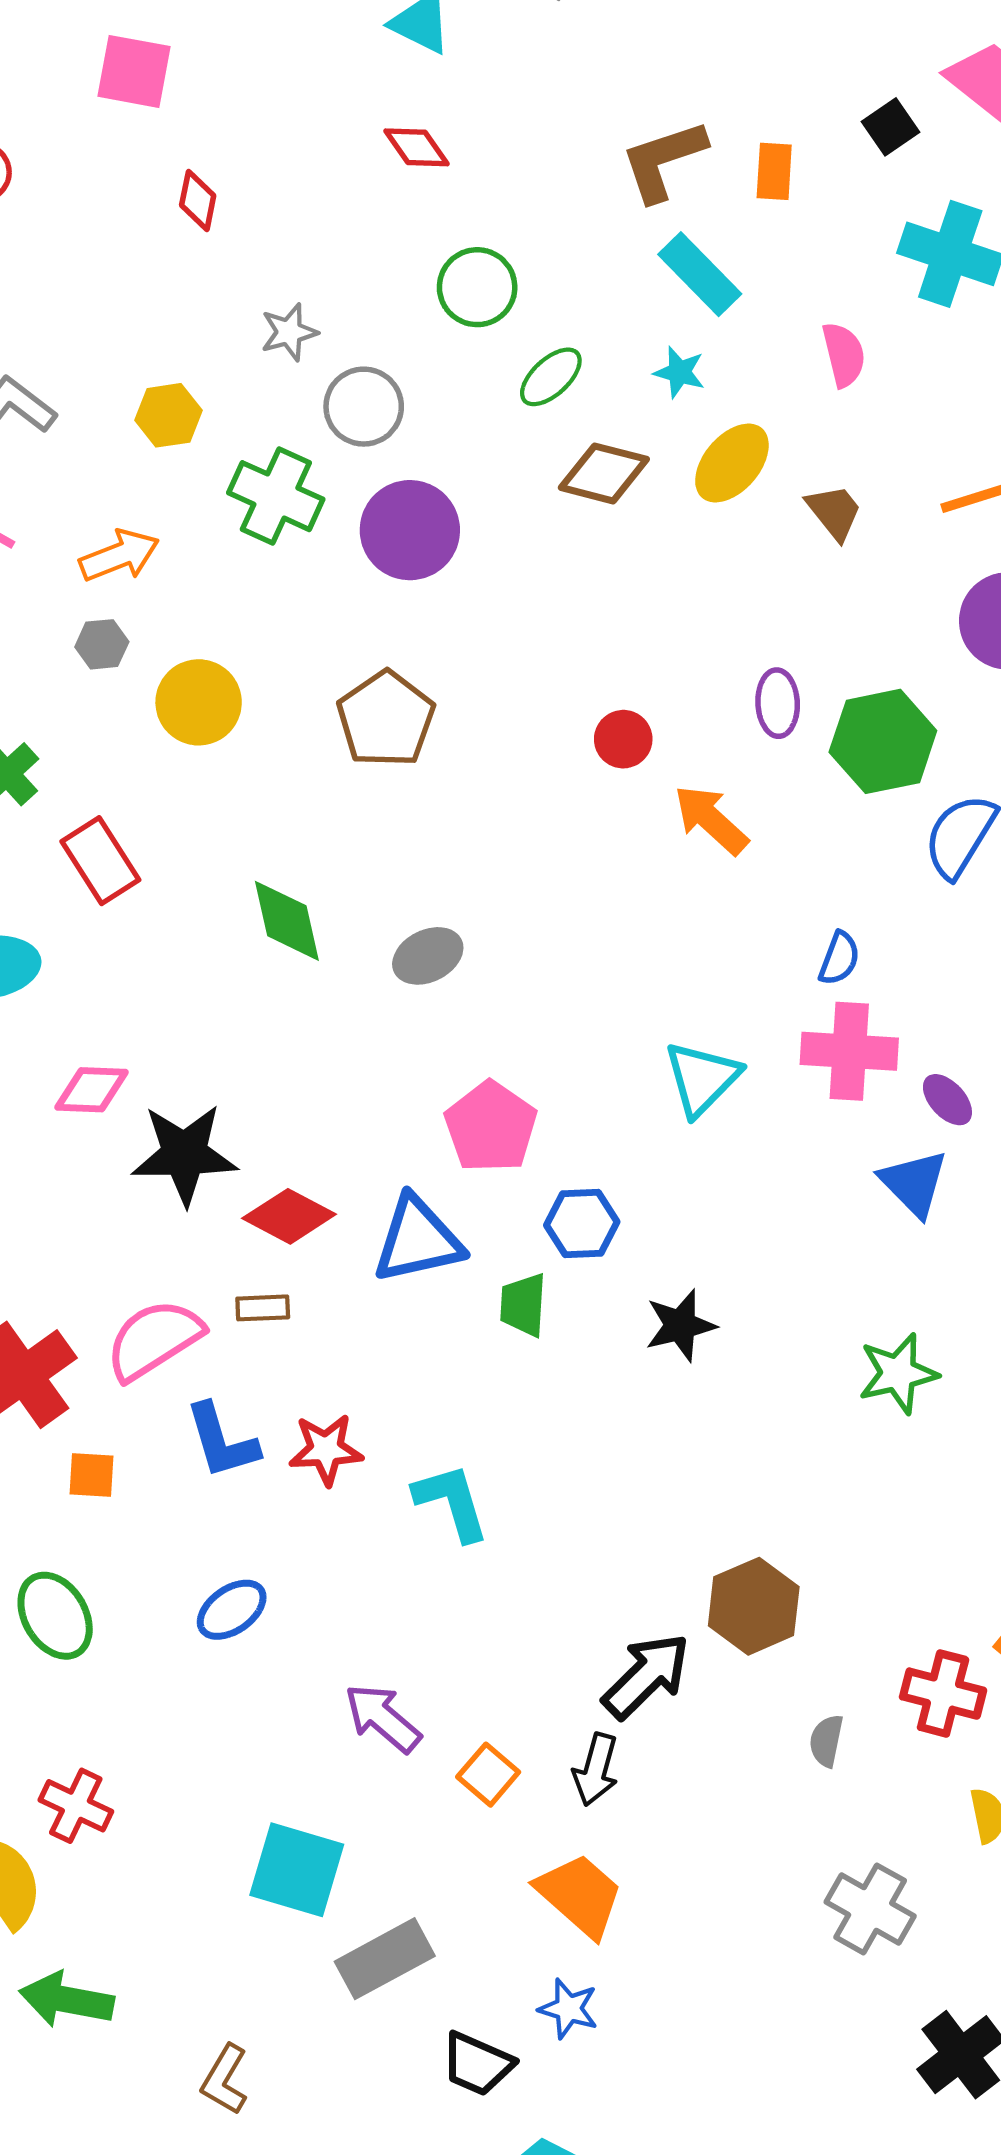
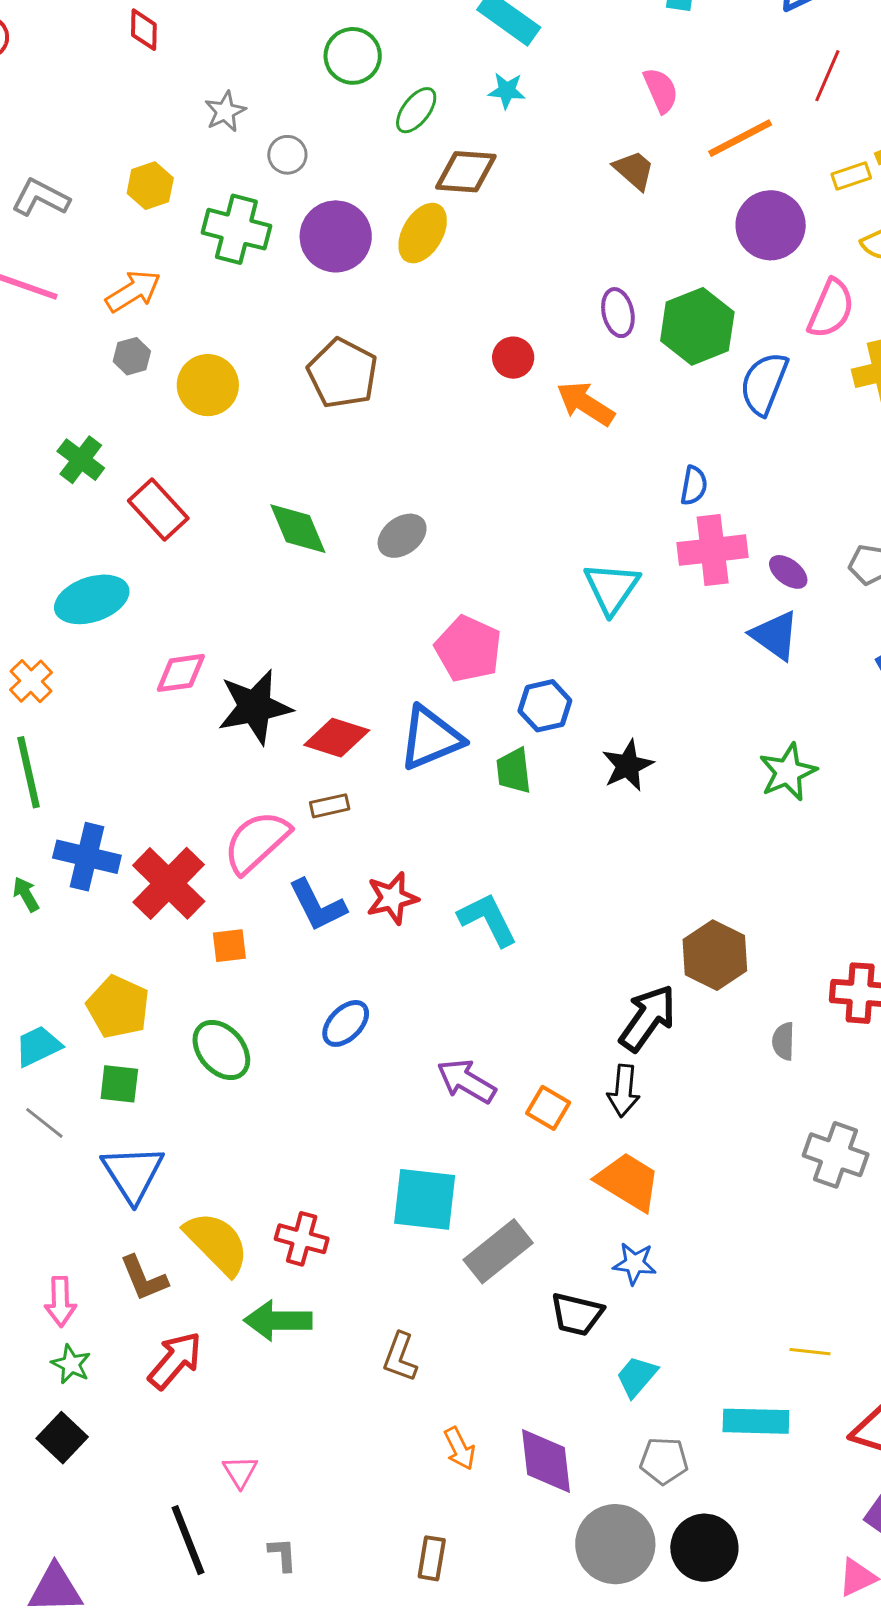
pink semicircle: (844, 355) -> (661, 90), moved
gray circle: (364, 407) -> (287, 155), size x0.7
yellow ellipse: (732, 463) -> (423, 233), moved
red cross: (76, 1806) -> (302, 1239), moved

